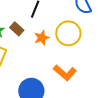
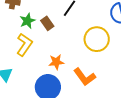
orange star: (42, 38) -> (56, 62), moved

